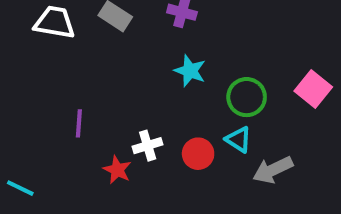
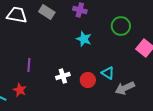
green circle: (247, 97) -> (121, 26), moved
red star: (117, 170) -> (20, 90), moved

